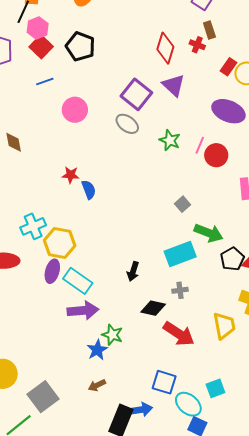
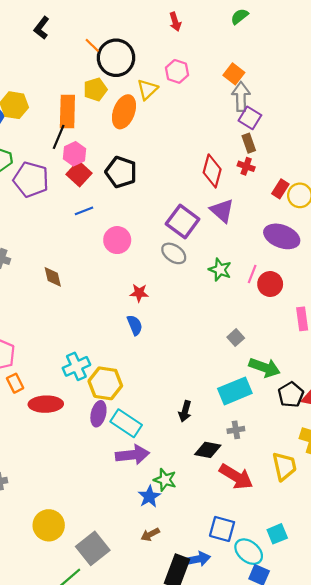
brown rectangle: (209, 30) -> (249, 143), moved
red star: (71, 175) -> (139, 293), moved

